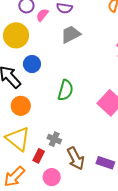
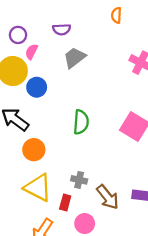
pink semicircle: (42, 15) -> (31, 52), moved
blue circle: (32, 64) -> (37, 87), moved

